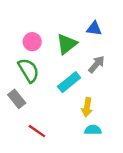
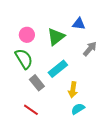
gray arrow: (97, 64) -> (90, 49), moved
gray rectangle: (17, 99) -> (37, 83), moved
cyan semicircle: (93, 130) -> (78, 109), turned -32

